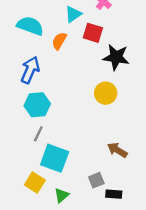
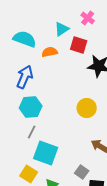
orange semicircle: (59, 41) -> (50, 52), turned 49
yellow circle: (106, 93) -> (87, 108), moved
gray square: (96, 180) -> (82, 172), turned -32

